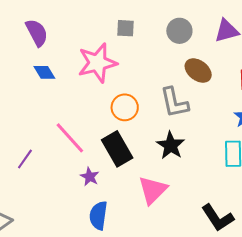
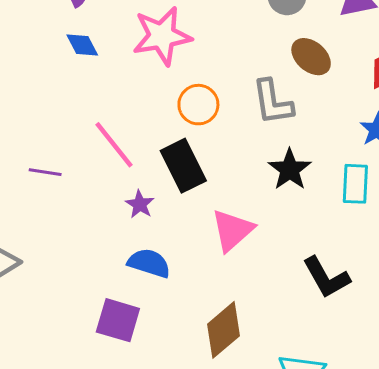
black star: (171, 145) -> (290, 169), moved
purple line: (25, 159) -> (45, 172), turned 60
blue semicircle: (98, 216) -> (149, 263), turned 96

